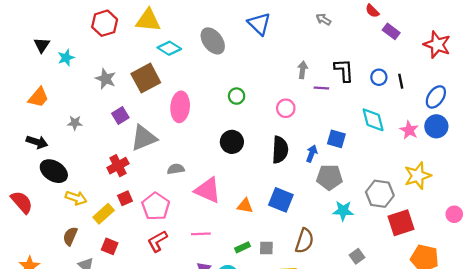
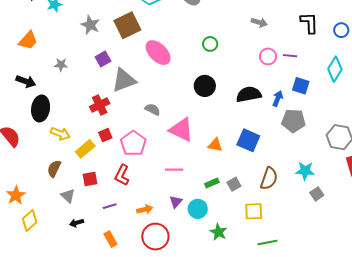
gray arrow: (303, 70) -> (259, 22), moved, turned 98
purple line: (321, 88) -> (290, 56), moved
pink ellipse: (180, 107) -> (158, 53), turned -52
pink circle: (286, 108) -> (268, 56), moved
cyan diamond: (373, 120) -> (335, 69), turned 45
black semicircle: (280, 150) -> (249, 94), turned -105
gray semicircle: (176, 169) -> (153, 109), turned 35
black ellipse: (54, 171) -> (41, 108), turned 65
cyan star: (343, 211) -> (305, 171), moved
red L-shape: (157, 241) -> (122, 175), moved, turned -35
red square: (110, 246) -> (90, 179), turned -35
gray square: (266, 248) -> (234, 184), turned -32

